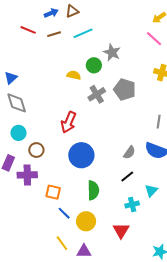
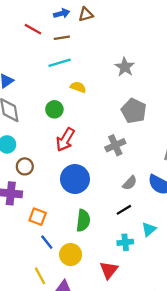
cyan line: (83, 33) -> (60, 63), moved
green circle: (94, 65) -> (54, 109), moved
gray cross: (97, 94) -> (115, 145), moved

